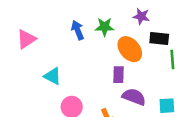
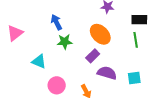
green star: (104, 27) -> (65, 42), moved
black rectangle: (159, 39) -> (139, 20), moved
purple rectangle: (118, 75) -> (93, 56), turned 48

